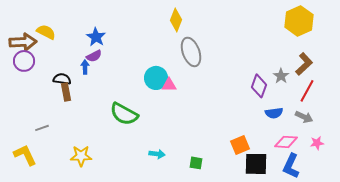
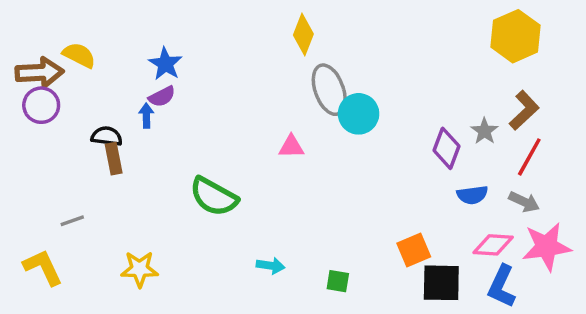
cyan circle: (156, 78) -> (359, 114), moved
pink star: (317, 143) -> (547, 247), size x2.0

